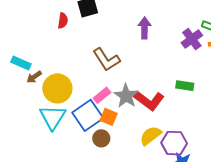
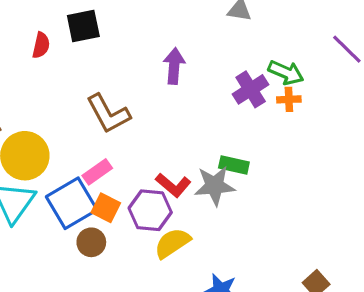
gray star: (126, 96) -> (215, 186), moved, turned 30
red L-shape: (149, 100) -> (173, 185), size x0.7
purple hexagon: (174, 143) -> (150, 210), moved

